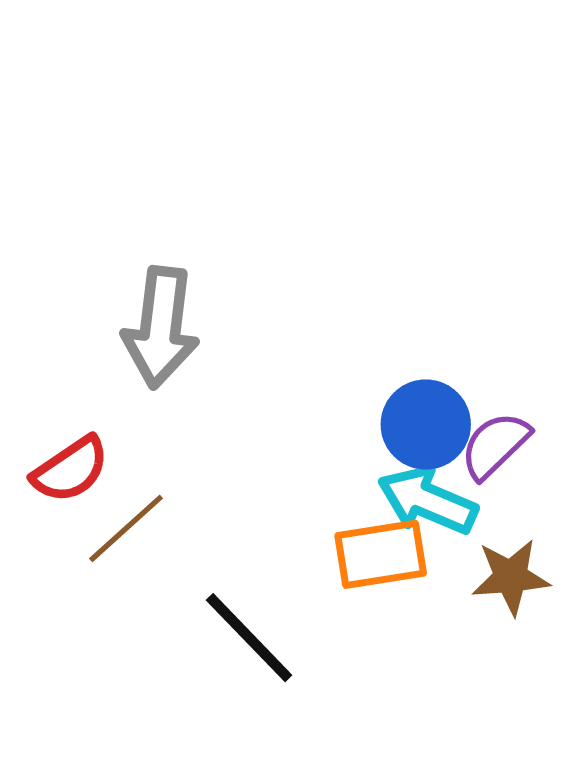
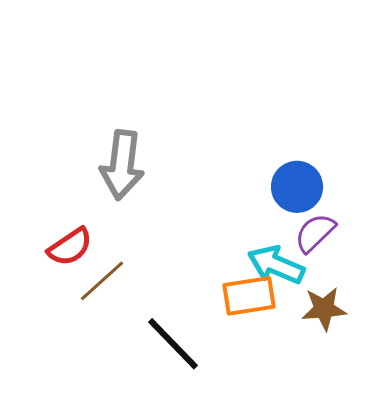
blue circle: (426, 424) -> (297, 187), moved

